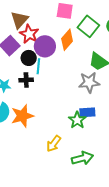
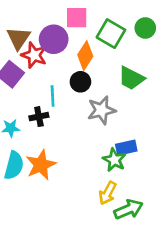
purple circle: (45, 46) -> (54, 39), moved
black circle: (29, 58) -> (80, 82), moved
gray star: (89, 82) -> (101, 110), moved
yellow arrow: (54, 144) -> (108, 193), moved

